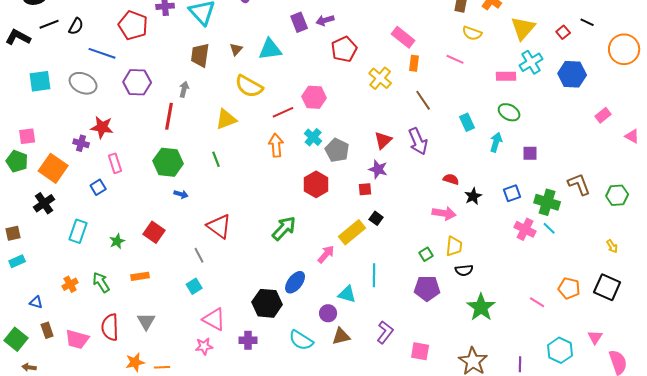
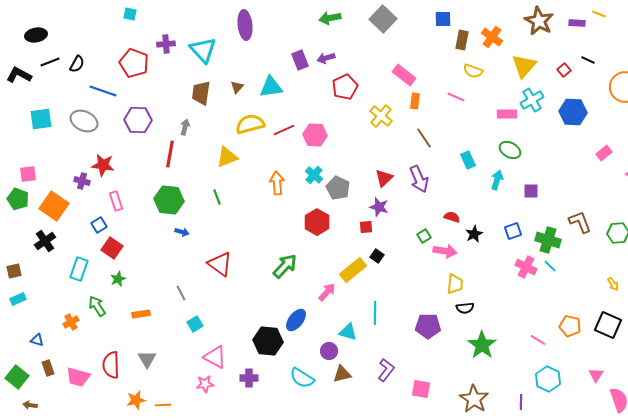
yellow semicircle: (249, 86) -> (250, 124), turned 136
red line: (283, 112) -> (284, 130), moved
red square: (154, 232) -> (112, 248), moved
green square: (426, 254) -> (424, 236), moved
gray line: (199, 255) -> (181, 293), moved
green arrow: (101, 282) -> (97, 306), moved
cyan hexagon: (560, 350) -> (548, 379), moved

